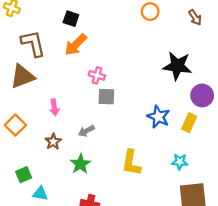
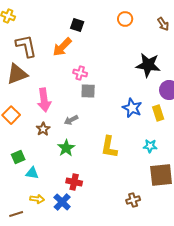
black square: (71, 19) -> (77, 25), moved
pink arrow: (54, 107) -> (44, 100), size x1.6
yellow rectangle: (189, 123) -> (158, 113), turned -42

